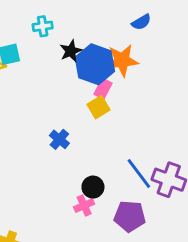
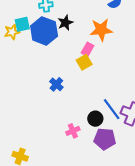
blue hexagon: (95, 64) -> (44, 31), moved
black circle: (93, 187) -> (95, 119), moved

